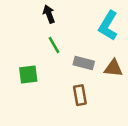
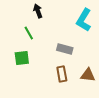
green line: (54, 45) -> (29, 33), moved
brown triangle: (113, 68) -> (88, 75), moved

